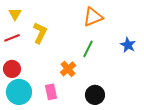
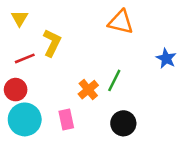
orange triangle: (93, 17) -> (121, 22), turned 35
red line: (12, 38) -> (25, 58), moved
green line: (88, 49) -> (114, 80), moved

